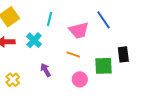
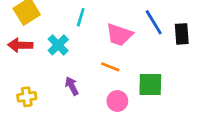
pink trapezoid: (79, 30) -> (119, 35), turned 30
black rectangle: (123, 54) -> (182, 34), moved
yellow cross: (13, 80) -> (27, 97), turned 32

